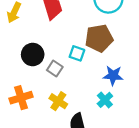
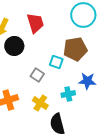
black circle: (33, 55) -> (14, 46), moved
cyan cross: (105, 100) -> (68, 94), moved, turned 32

